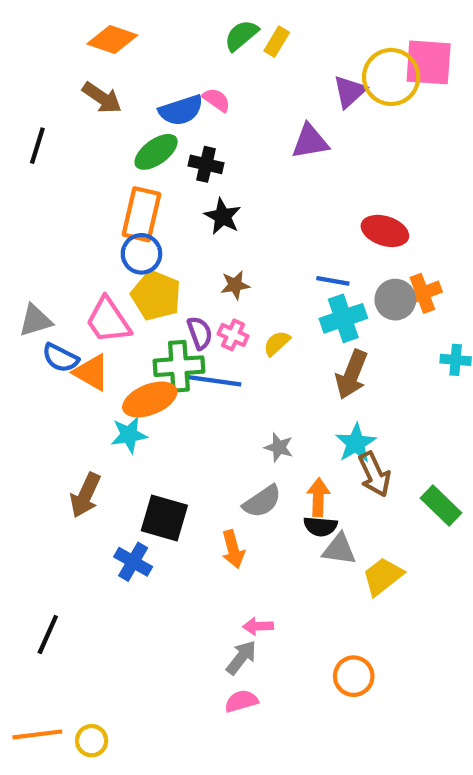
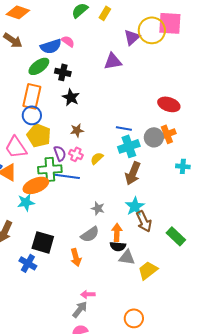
yellow rectangle: (277, 42) -> (105, 13), moved
red ellipse: (385, 231) -> (169, 104), moved

